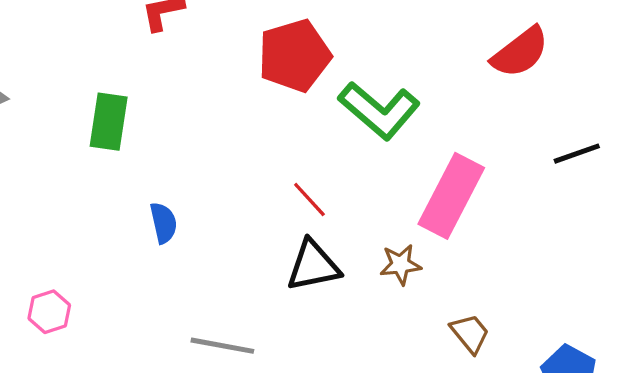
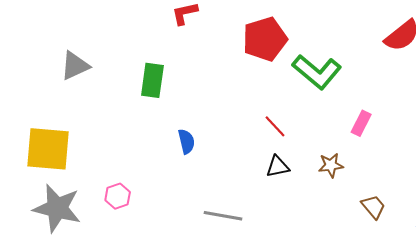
pink rectangle: (451, 196) -> (361, 123), size x0.5
black triangle: (313, 266) -> (278, 167), size x0.7

